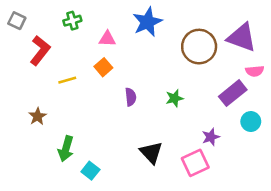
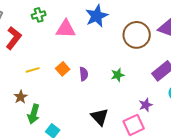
pink triangle: (107, 39) -> (66, 29), size x1.5
orange square: (103, 67) -> (63, 69), moved
yellow line: (67, 80) -> (33, 70), moved
brown star: (37, 116) -> (21, 97), moved

